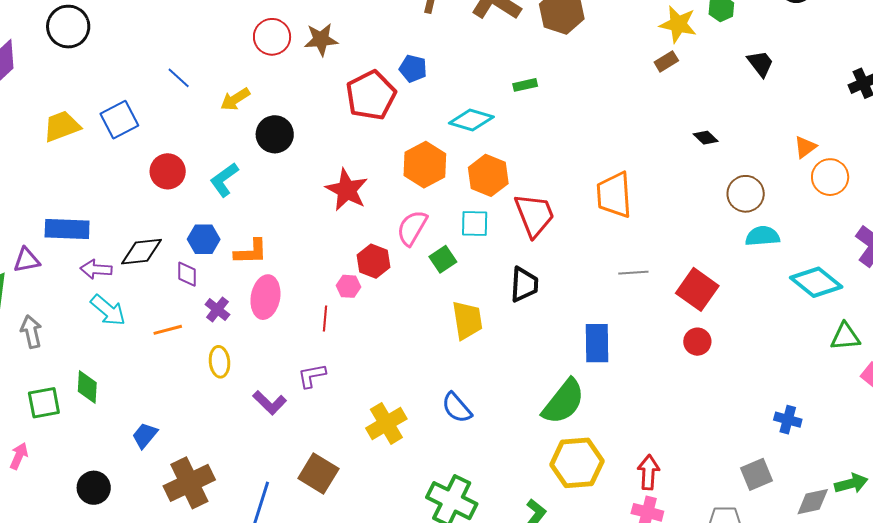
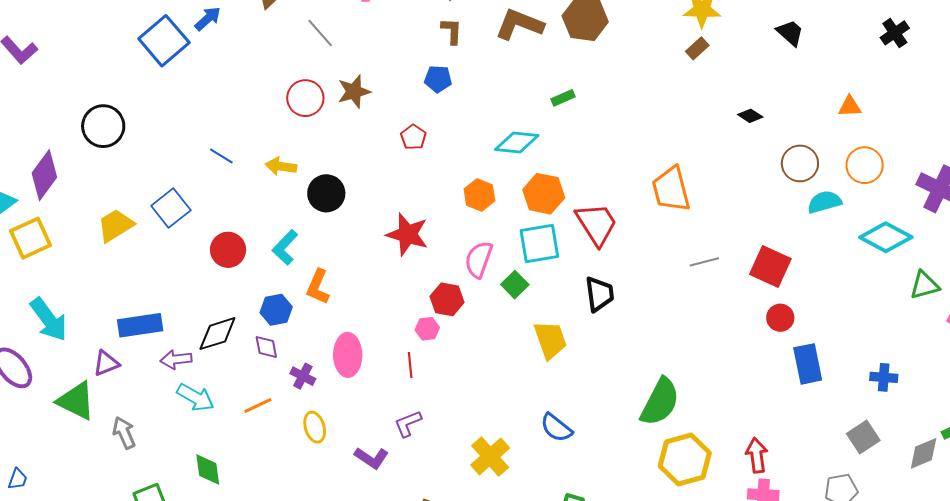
blue pentagon: (413, 68) -> (438, 79), moved
red pentagon: (371, 95) -> (413, 137), size x0.5
yellow arrow: (235, 99) -> (281, 166), turned 52
orange triangle: (805, 147) -> (850, 106), turned 45
orange hexagon: (425, 165) -> (479, 195), size x0.7
orange circle: (830, 177) -> (865, 165), moved
cyan square: (475, 224) -> (539, 244), size x1.4
orange L-shape: (251, 252) -> (318, 287), moved, turned 126
blue rectangle: (597, 343) -> (808, 364), moved
green diamond: (87, 387) -> (208, 469), moved

